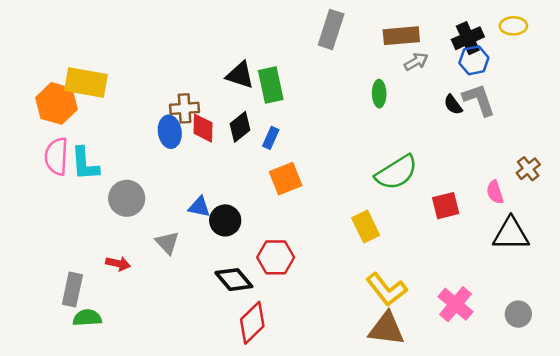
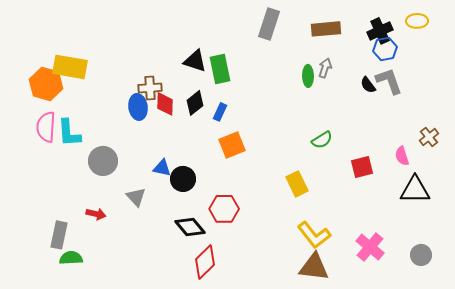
gray arrow: (416, 62) -> (325, 68), moved, turned -42
green semicircle: (396, 172) -> (322, 140), size x0.6

